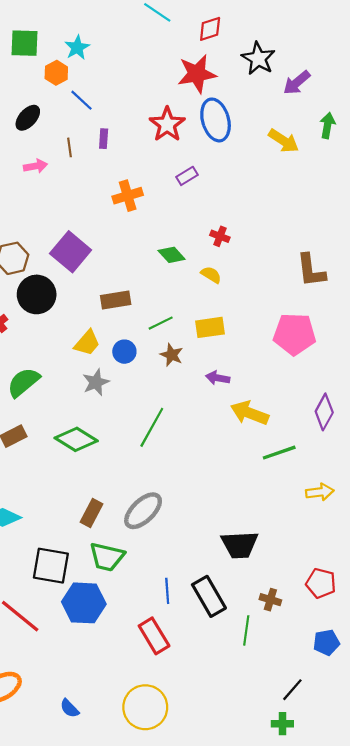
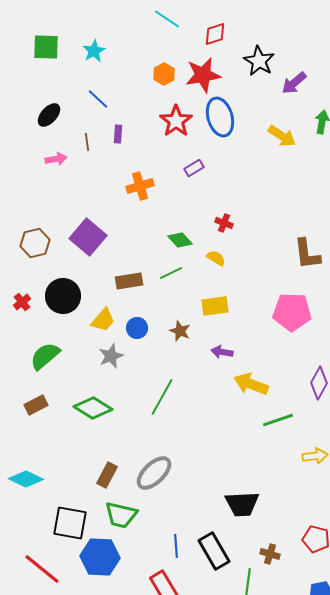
orange hexagon: (56, 73) -> (164, 74), moved
black circle: (37, 294) -> (63, 296), moved
green line: (161, 323) -> (171, 273), moved

